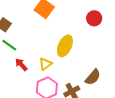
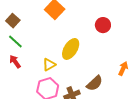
red arrow: (21, 65) -> (15, 62), moved

